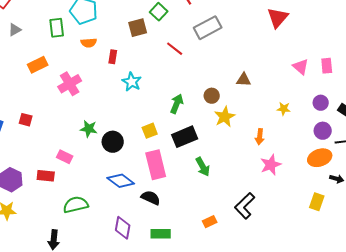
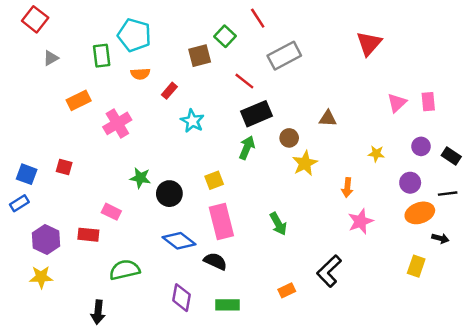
red rectangle: (113, 57) -> (169, 91), turned 32
pink triangle: (301, 67) -> (397, 103), turned 36
purple circle: (323, 131) -> (410, 183), moved
black rectangle: (185, 137) -> (256, 114), moved

